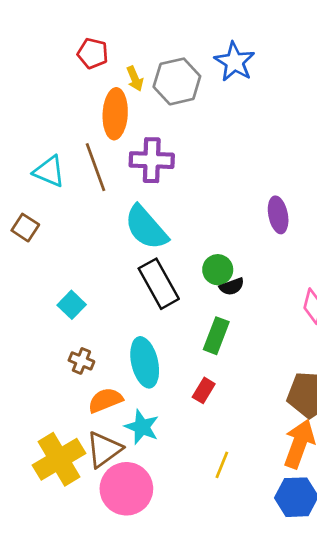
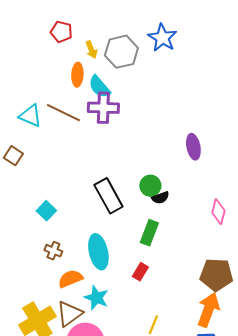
orange ellipse: (115, 114) -> (77, 75), size x0.7
brown line: (96, 167) -> (63, 113), turned -44
cyan semicircle: (146, 228) -> (99, 87), moved, size x0.7

